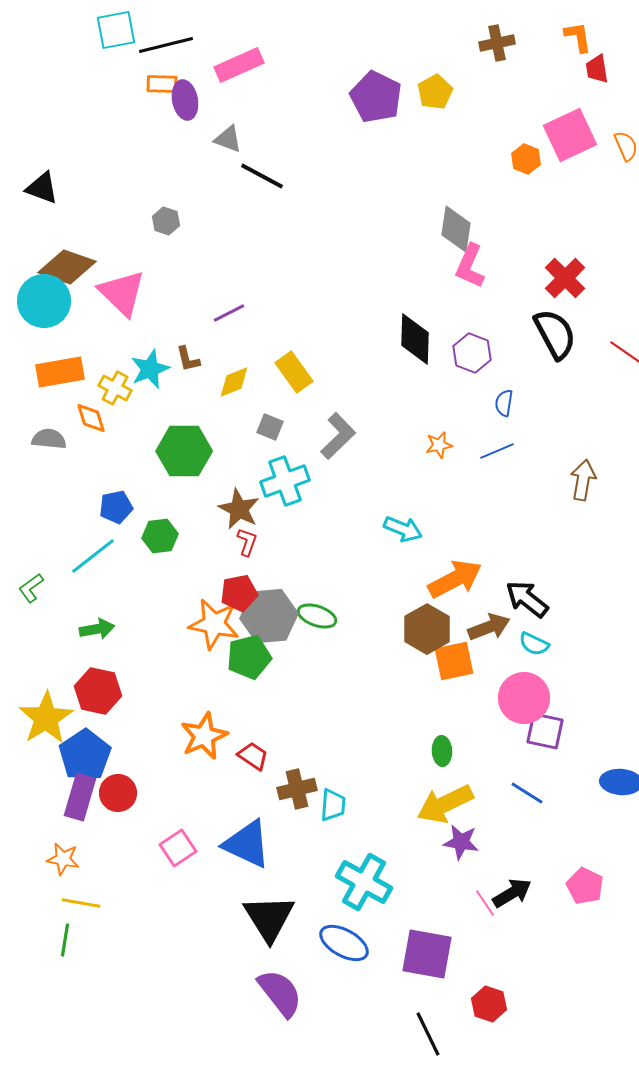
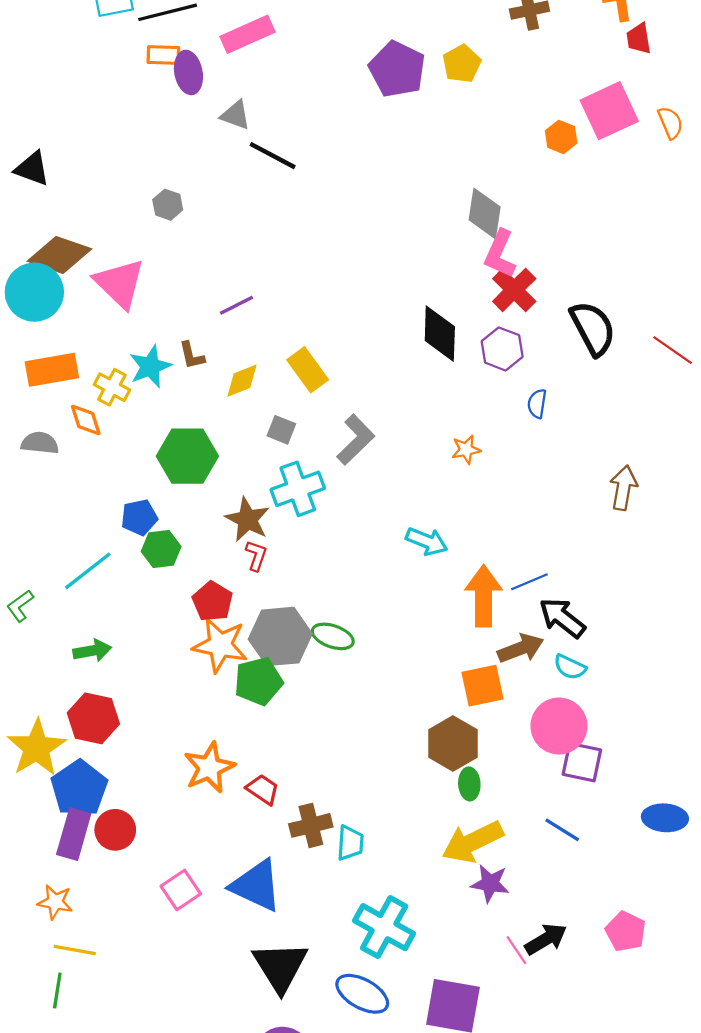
red cross: (565, 278) -> (514, 290), moved
blue line: (497, 451) -> (529, 582), moved
blue pentagon: (116, 507) -> (139, 517), moved
orange arrow: (455, 579) -> (484, 596), turned -62
red pentagon: (239, 593) -> (212, 601), moved, turned -30
brown hexagon: (427, 629) -> (453, 744), moved

